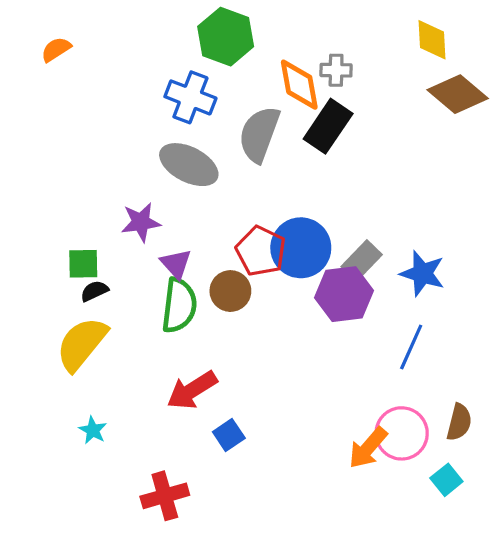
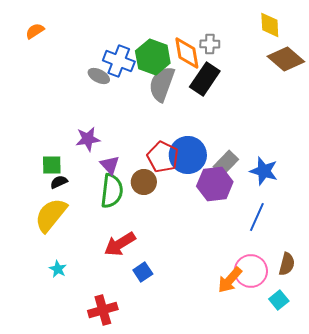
green hexagon: (226, 37) -> (153, 57), moved
gray ellipse: (189, 165) -> (99, 76), moved, size x0.6

